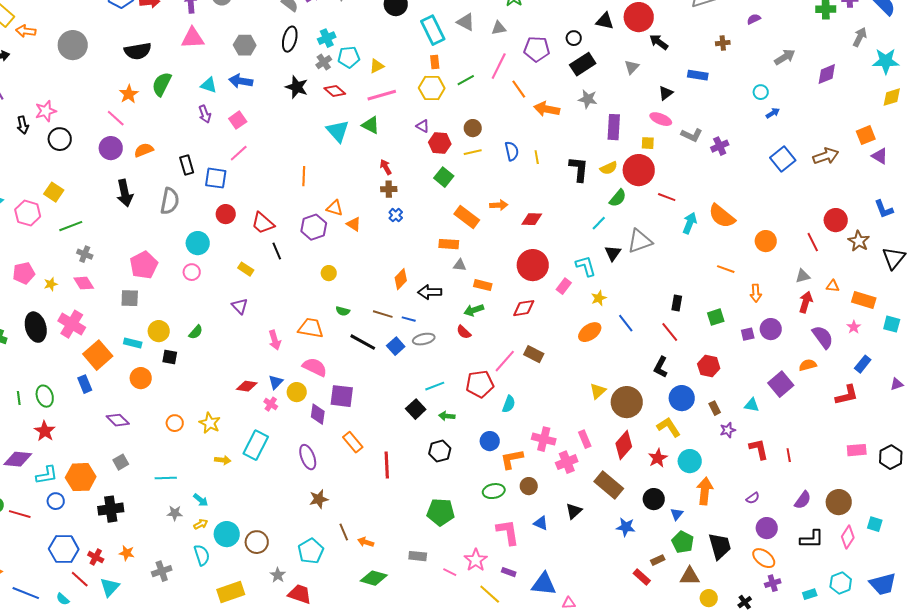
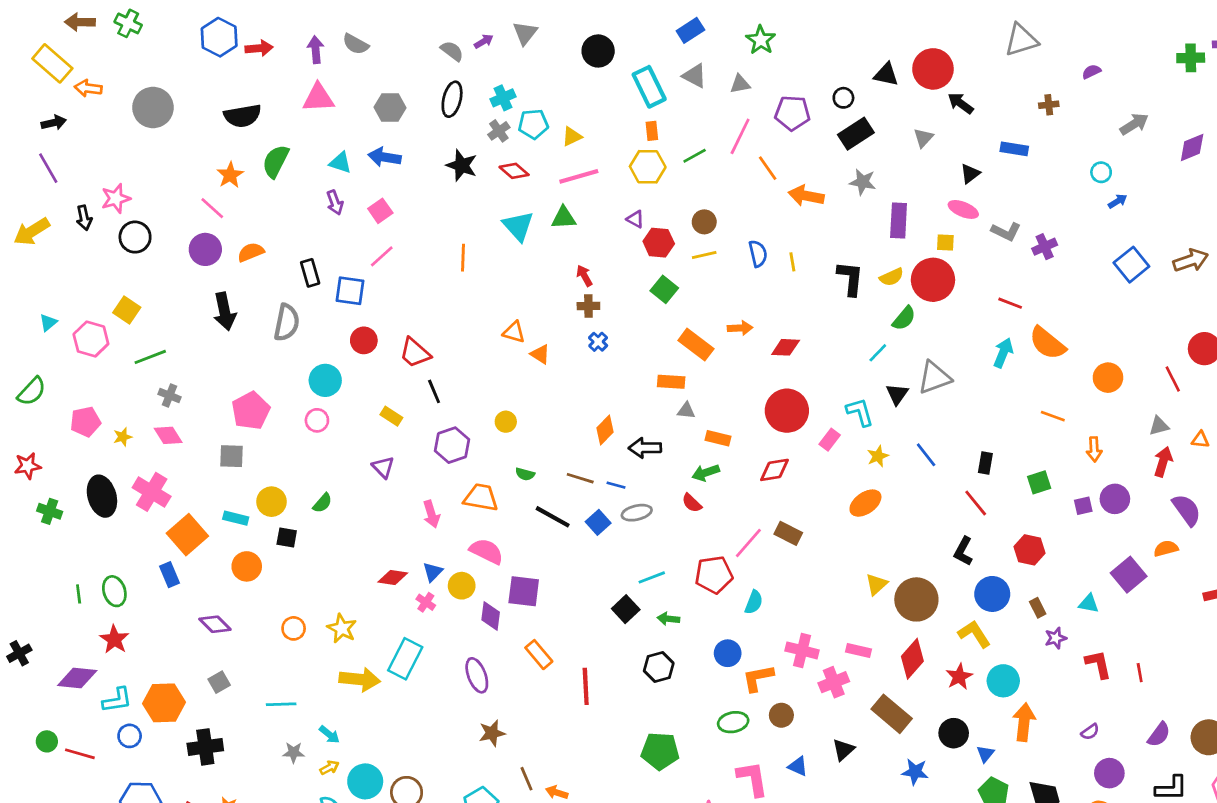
green triangle: (371, 125) -> (564, 218), turned -30
orange line: (304, 176) -> (463, 258), moved
red line: (667, 197) -> (1010, 303), moved
purple hexagon: (314, 227) -> (452, 445), moved
blue line: (626, 323) -> (926, 455), moved
pink rectangle: (585, 439) -> (859, 650), turned -54
yellow arrow: (223, 460) -> (360, 679), size x1.8

